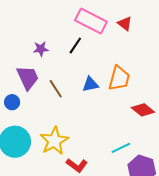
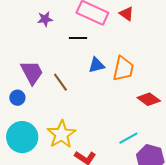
black line: (75, 45) -> (78, 38), turned 60
purple star: (41, 49) -> (45, 19), moved
blue triangle: (90, 84) -> (96, 65), moved

